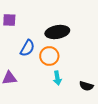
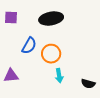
black ellipse: (57, 32) -> (51, 18), moved

